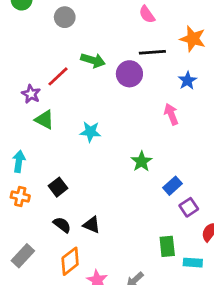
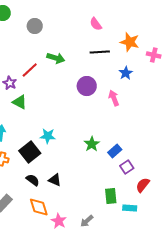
purple circle: (129, 74) -> (87, 86), moved
cyan star: (90, 132) -> (48, 136), moved
green star: (142, 161) -> (92, 144), moved
black square: (58, 187) -> (30, 152), size x1.5
orange diamond: (70, 261) -> (39, 207), turned -70

